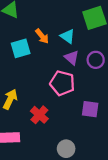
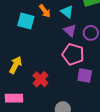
cyan square: (21, 48) -> (26, 21), turned 30
pink pentagon: (62, 83) -> (73, 54), moved

